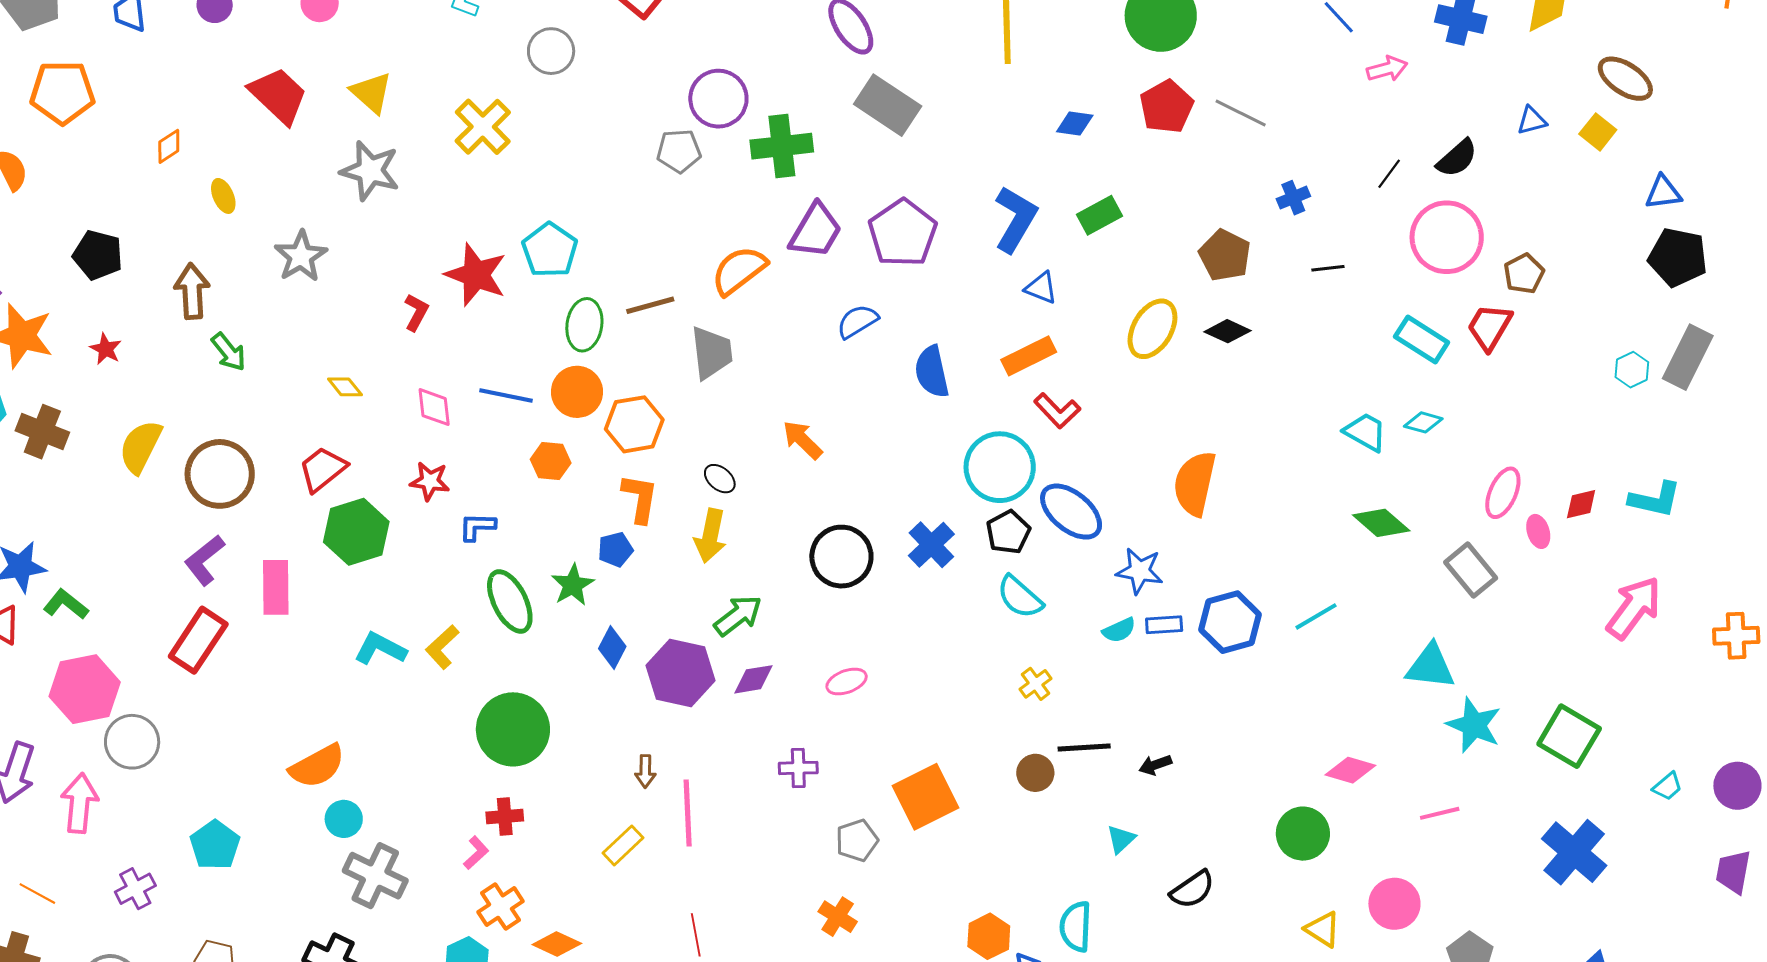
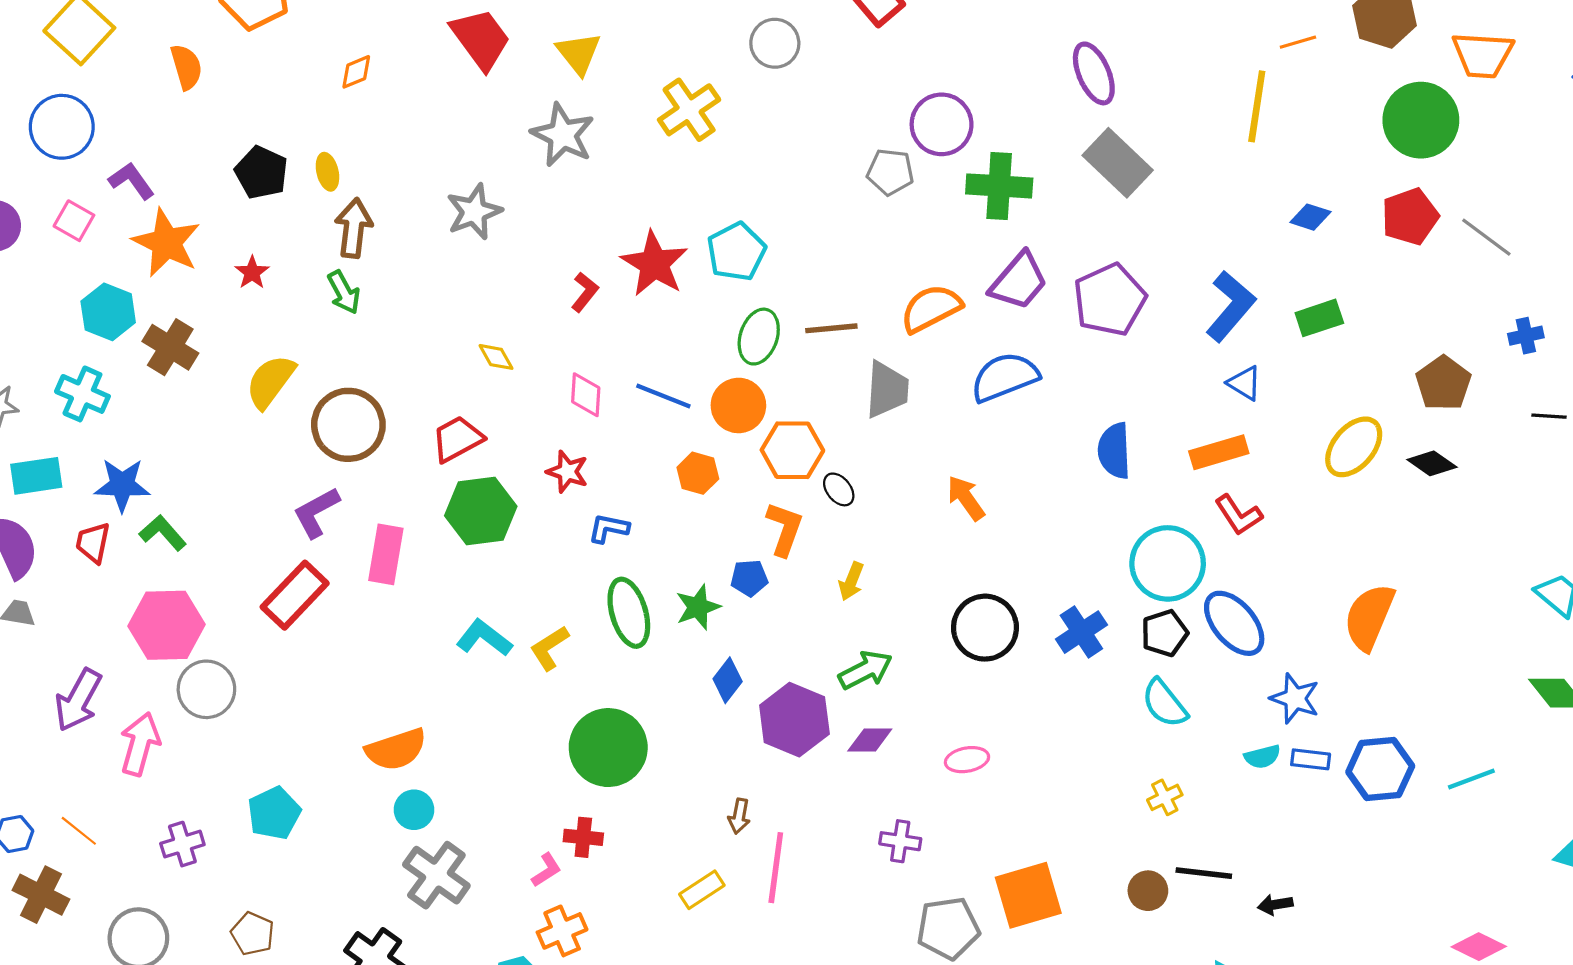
yellow ellipse: (223, 196) -> (327, 172), moved
blue semicircle: (857, 321) -> (1005, 377), moved, size x1.5
green arrow: (229, 352) -> (344, 292), moved
black ellipse: (720, 479) -> (839, 489), moved
yellow arrow: (710, 536) -> (851, 581), size x0.7
gray pentagon: (857, 840) -> (948, 928), size x1.4

